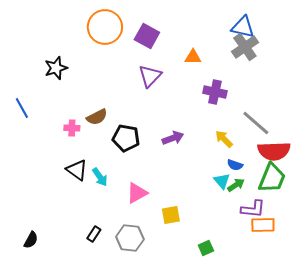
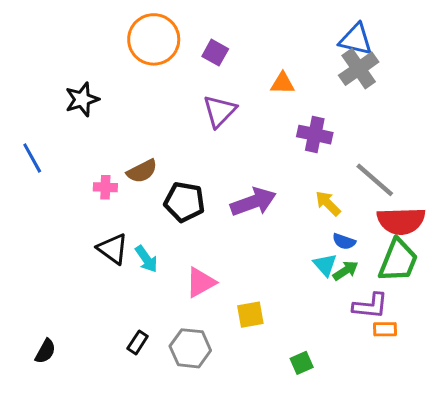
purple square: (147, 36) -> (215, 53), size x0.7
purple arrow: (173, 138) -> (253, 202), size x1.4
orange rectangle: (263, 225) -> (385, 329), size x0.7

